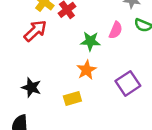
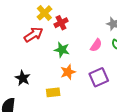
green star: (90, 41) -> (62, 50), moved
purple square: (128, 83) -> (99, 77), moved

